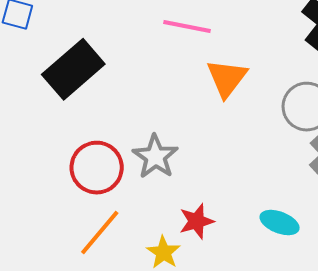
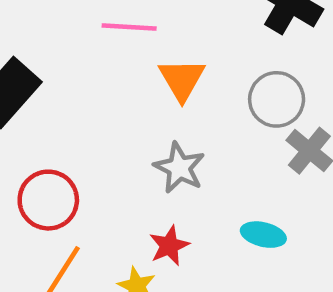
gray star: (155, 157) -> (179, 168), moved

